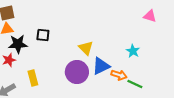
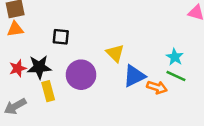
black star: (18, 44) -> (39, 67), moved
purple circle: (77, 72) -> (81, 75), moved
green line: (135, 84) -> (176, 76), moved

